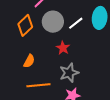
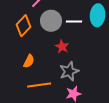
white line: (76, 23) -> (74, 22), turned 42

